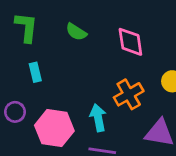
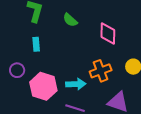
cyan arrow: (98, 118) -> (76, 84), turned 90

